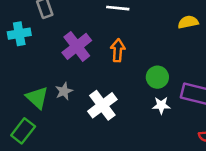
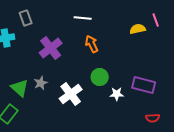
orange arrow: (118, 50) -> (92, 44), moved, turned -30
green circle: (157, 77) -> (100, 77), moved

